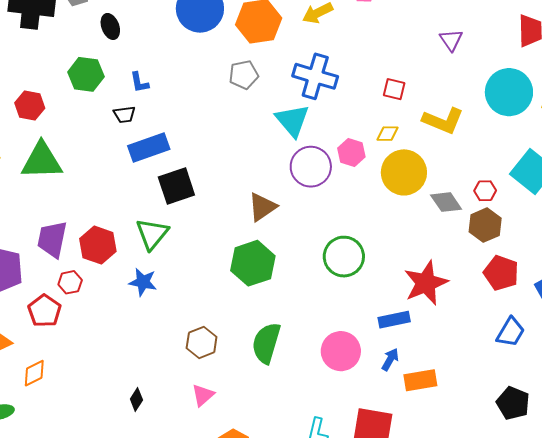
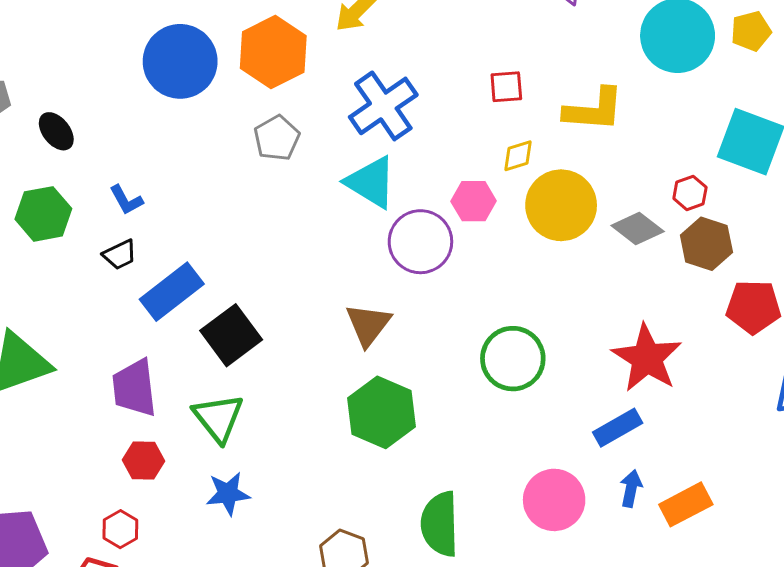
blue cross: (315, 76) -> (383, 106), turned -33
purple trapezoid: (52, 239) -> (134, 388), moved
red hexagon: (98, 245) -> (143, 461), size x0.7

